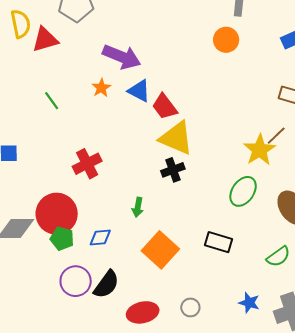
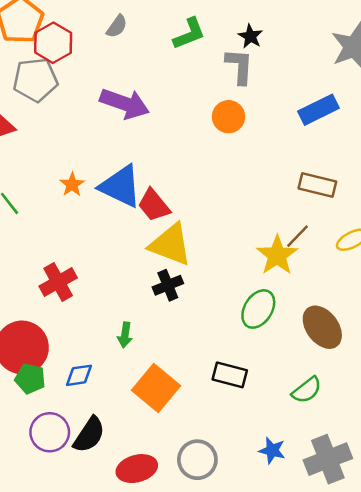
purple arrow: (122, 57) -> (125, 104), moved
blue triangle: (139, 91) -> (121, 186), size x1.5
gray circle: (190, 307) -> (197, 460), size x1.6

